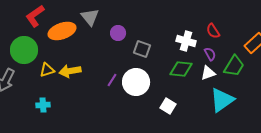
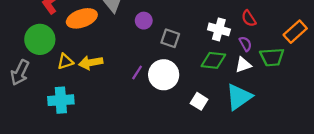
green trapezoid: (234, 66) -> (272, 57), turned 55
cyan triangle: (222, 100) -> (239, 97), moved
cyan cross: (43, 105) -> (61, 100), size x1.6

